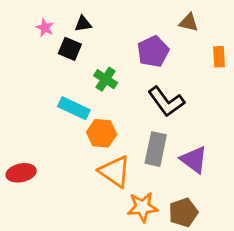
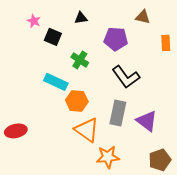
black triangle: (83, 24) -> (81, 18), moved
purple pentagon: (153, 51) -> (116, 39), turned 30
brown pentagon: (183, 212) -> (160, 160), moved

